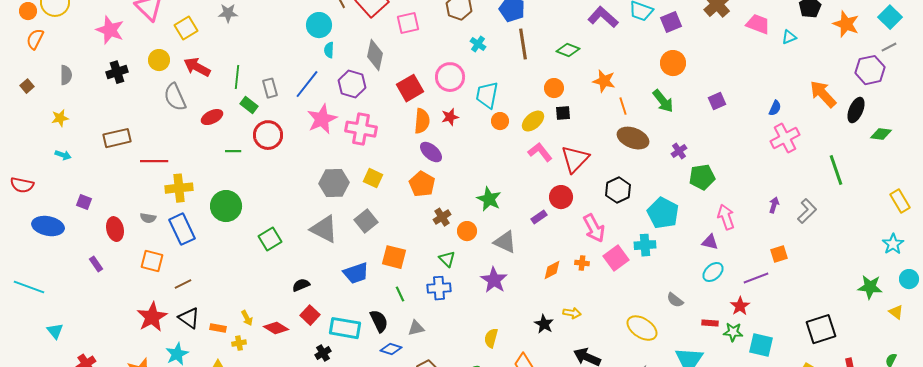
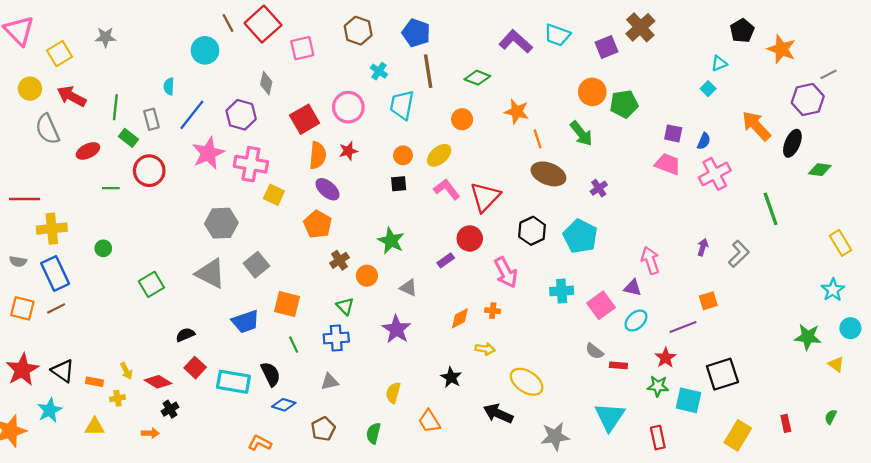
cyan square: (890, 17) -> (708, 89), moved, size x0.6
purple square: (671, 22) -> (606, 47), moved
pink trapezoid: (758, 24) -> (668, 164), moved
cyan semicircle: (329, 50) -> (169, 86), moved
gray diamond: (375, 55) -> (266, 83), size x0.7
cyan trapezoid: (487, 95) -> (402, 105), moved
purple square: (717, 101) -> (673, 133), moved, turned 36
black square: (563, 113) -> (399, 184), moved
green pentagon: (702, 177) -> (624, 104), moved
yellow square: (373, 178) -> (274, 195), moved
green circle: (226, 206) -> (103, 248), size x0.5
cyan pentagon: (663, 213) -> (580, 236), moved
gray triangle: (505, 242) -> (408, 288), size x0.7
pink square: (616, 258) -> (601, 305), moved
brown line: (183, 284) -> (56, 308), moved
yellow arrow: (572, 313) -> (485, 349), moved
red rectangle: (710, 323) -> (618, 365), moved
gray triangle: (416, 328) -> (330, 382), moved
yellow ellipse: (642, 328) -> (527, 382), moved
black square: (821, 329) -> (722, 374), moved
black cross: (323, 353) -> (170, 409), moved

